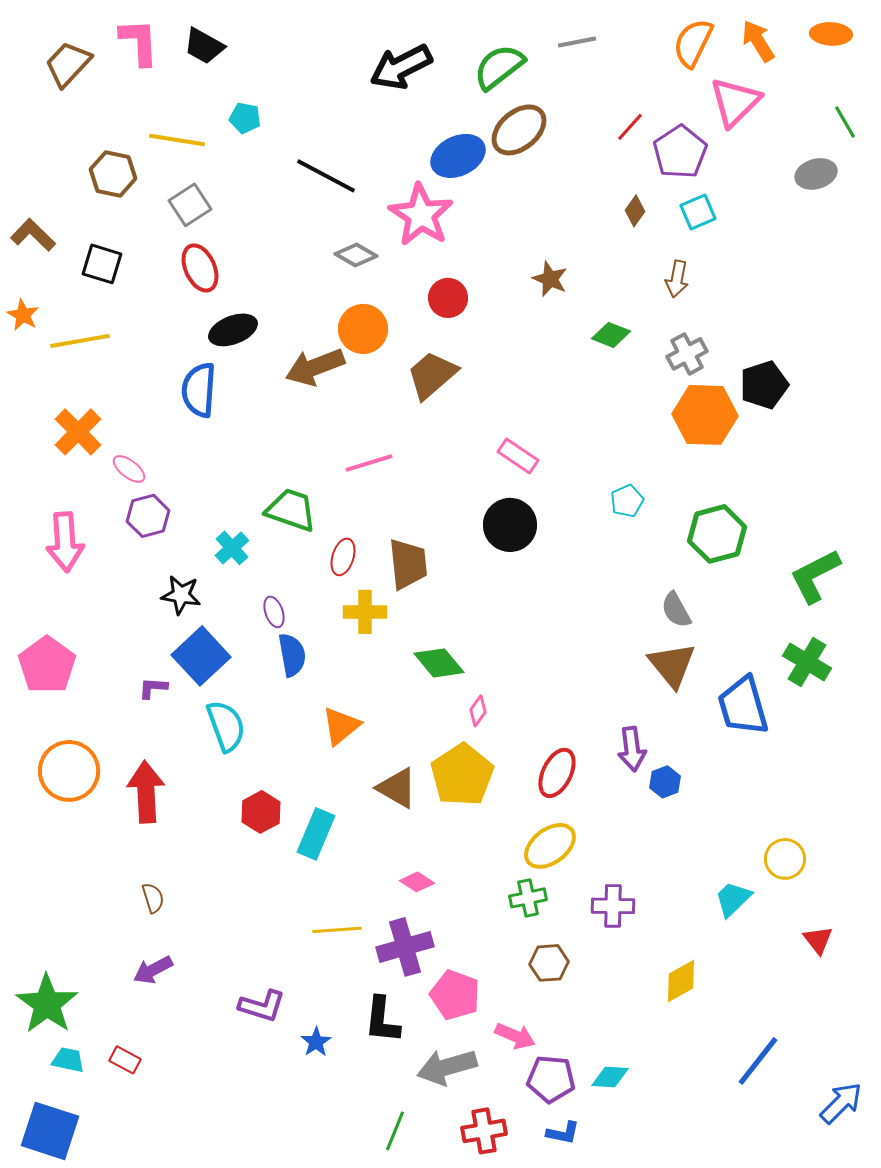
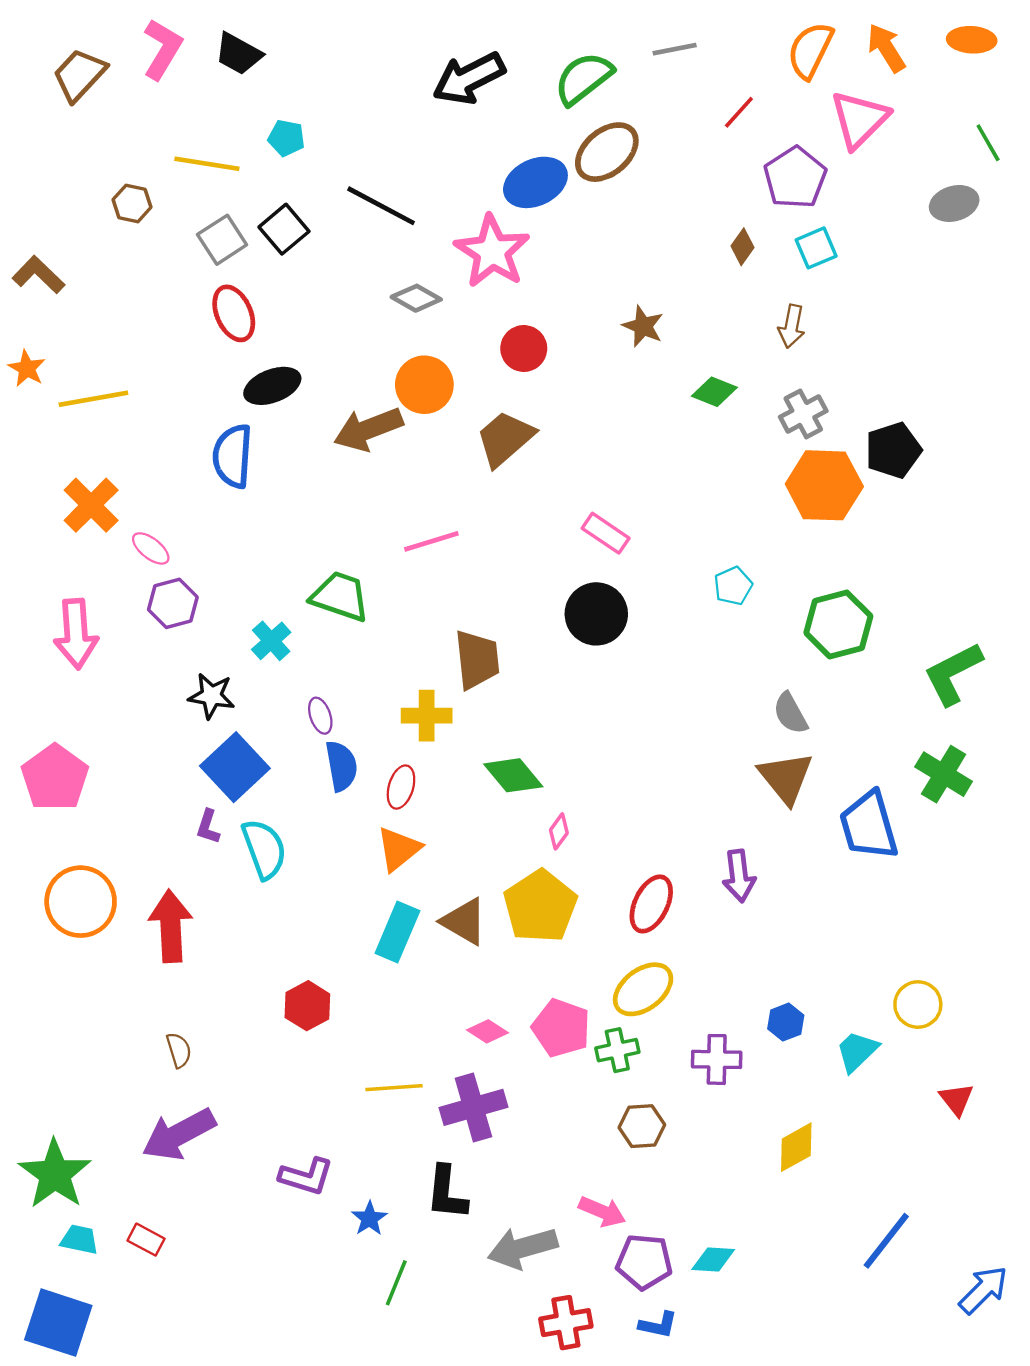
pink L-shape: (139, 42) -> (162, 49), turned 34
red line: (630, 127) -> (739, 112), moved
brown hexagon: (113, 174) -> (132, 203), size x0.7
black square: (102, 264) -> (284, 229), moved, turned 33
red ellipse: (343, 557) -> (401, 787), moved
purple L-shape: (153, 688) -> (208, 827), moved, turned -76
blue hexagon: (665, 782) -> (786, 1022), moved
red hexagon: (261, 812) -> (307, 1006), moved
cyan rectangle: (316, 834) -> (397, 932), moved
purple arrow: (153, 970) -> (179, 1134), size x1.6
pink pentagon: (455, 995) -> (561, 1028), moved
green line: (395, 1131) -> (396, 1283), moved

